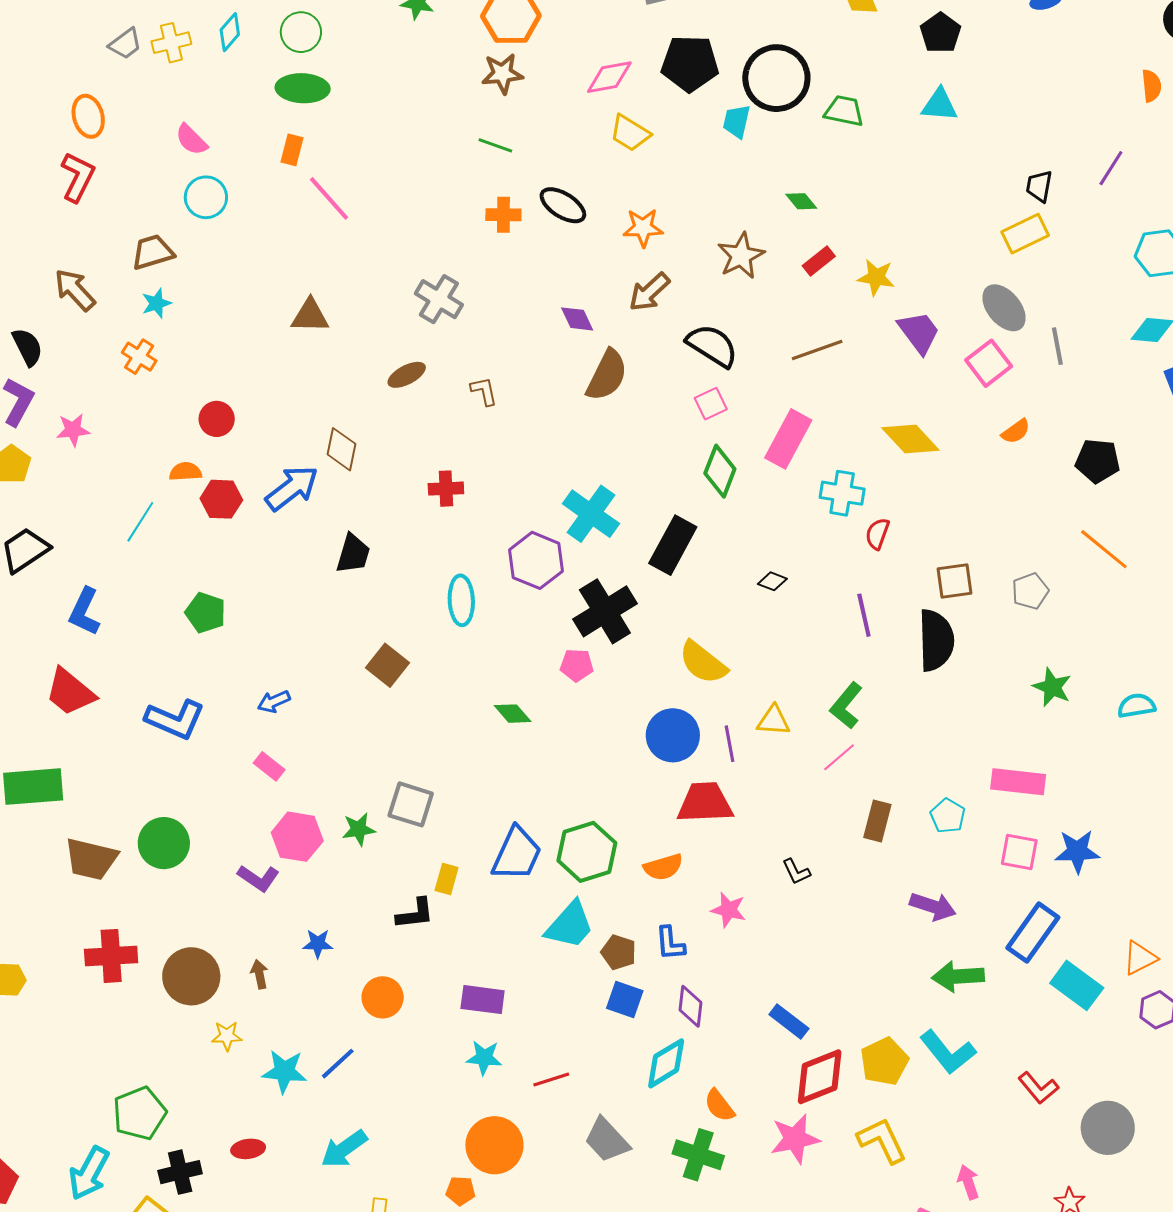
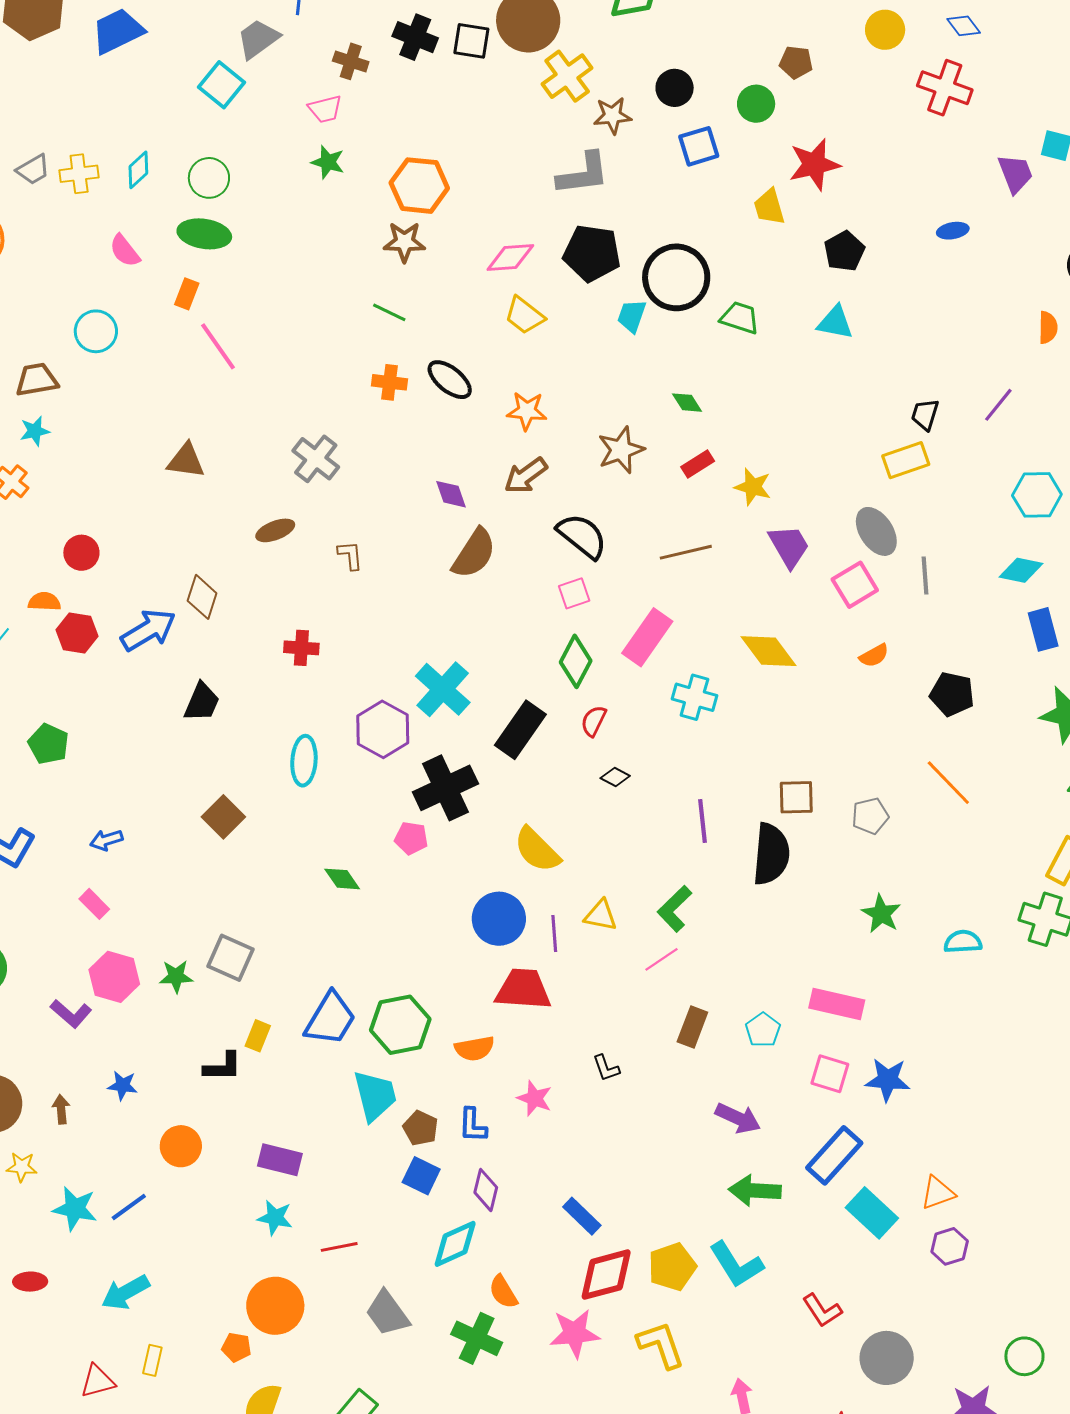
pink semicircle: (191, 140) -> (125, 251), moved
red semicircle: (877, 534) -> (594, 721), moved
cyan trapezoid: (570, 925) -> (375, 1096), turned -62

